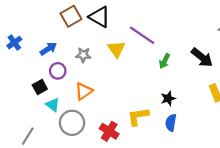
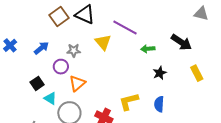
green arrow: (164, 61) -> (148, 49), turned 64
purple circle: (58, 71) -> (61, 67), moved
black star: (168, 98) -> (160, 73), moved

